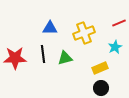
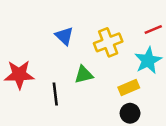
blue triangle: (50, 28) -> (64, 36), turned 42
cyan star: (115, 47) -> (148, 60), size x1.5
black line: (43, 54) -> (55, 94), moved

